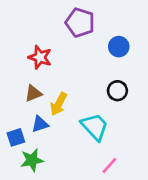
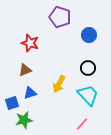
yellow arrow: (59, 104) -> (59, 84), moved
cyan trapezoid: (95, 127) -> (88, 95), moved

